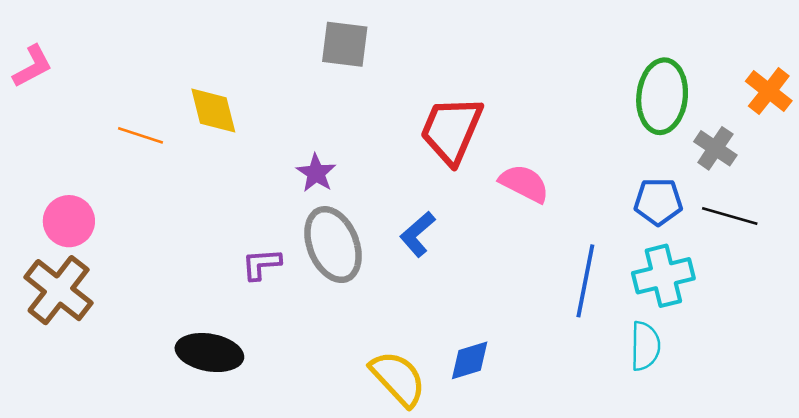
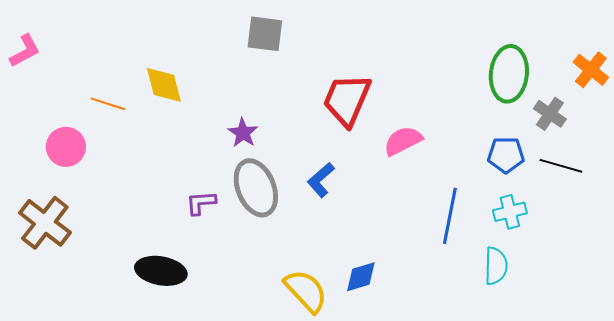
pink semicircle: (524, 183) -> (403, 141), turned -54
pink circle: (69, 221) -> (66, 147), moved
cyan cross: (663, 276) -> (510, 212), size x0.7

